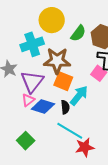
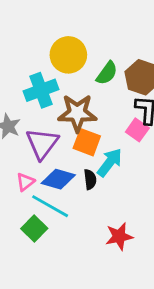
pink triangle: (28, 100) -> (25, 182), moved
cyan line: (70, 131) -> (50, 206), moved

